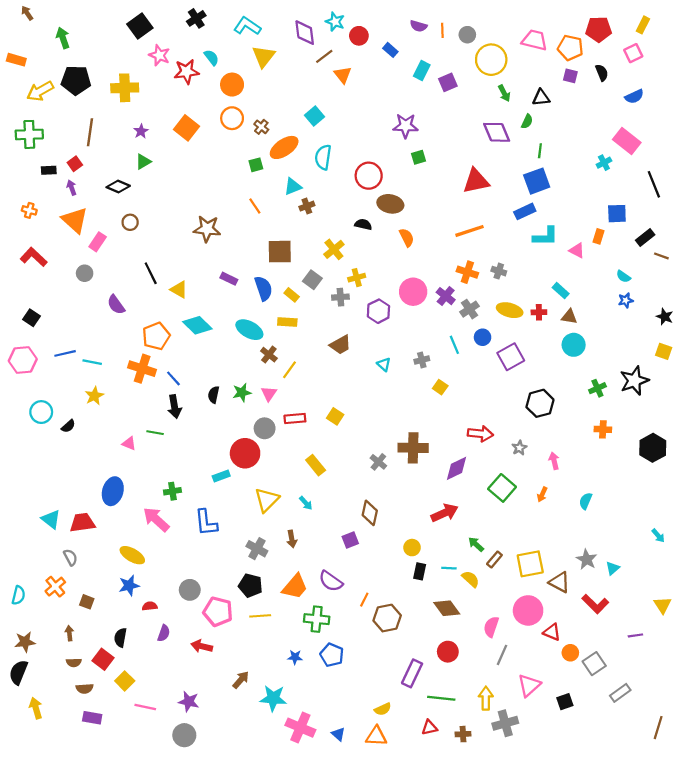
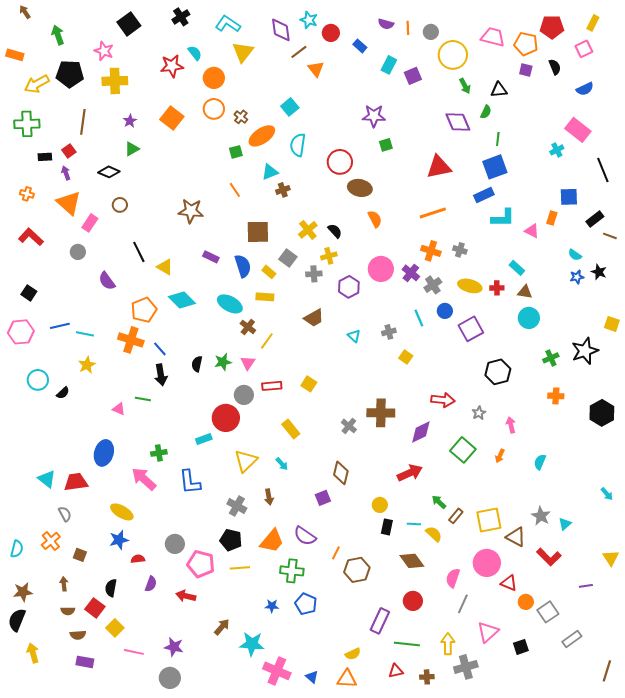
pink star: (159, 55) -> (104, 51), moved
black semicircle: (363, 224) -> (335, 231), moved, turned 35
black star: (665, 317) -> (599, 272), moved

